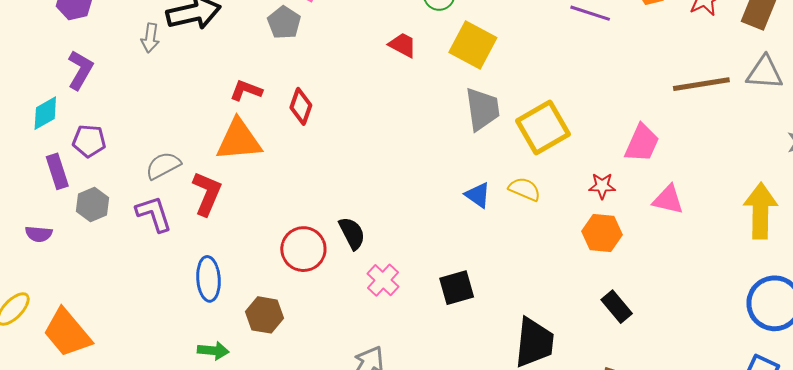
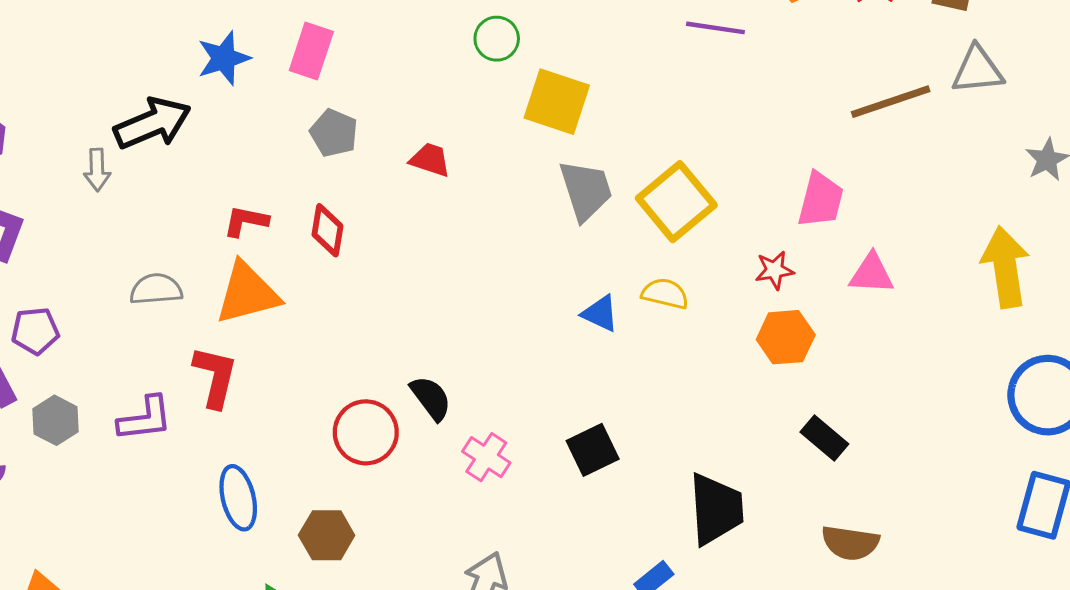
gray pentagon: (284, 23) -> (334, 133), moved
red trapezoid: (403, 45) -> (430, 160), moved
gray semicircle: (163, 166) -> (156, 289), moved, turned 33
purple L-shape: (154, 214) -> (145, 419), turned 111

